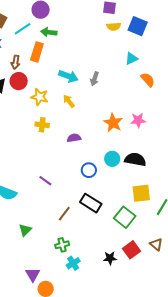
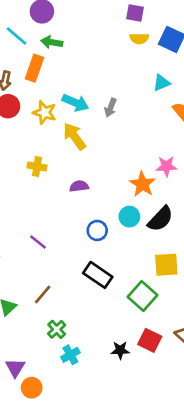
cyan line: (23, 29) -> (17, 36), turned 72
yellow star: (40, 97) -> (45, 112), moved
yellow arrow: (69, 101) -> (74, 136), size x1.5
orange star: (113, 123) -> (142, 184), moved
black semicircle: (135, 159) -> (160, 219), turned 120
brown line: (64, 214) -> (43, 295), moved
green cross: (62, 245) -> (57, 329), turned -32
red square: (132, 250) -> (150, 340), turned -30

